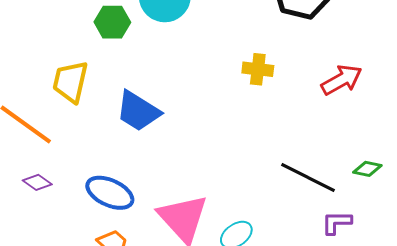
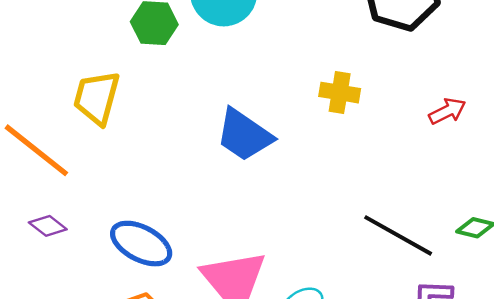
red arrow: (342, 80) -> (447, 111), size x0.7
blue trapezoid: (138, 111) -> (244, 135), moved

